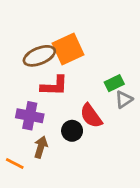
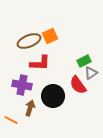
orange square: (68, 49) -> (50, 36), size x0.7
red semicircle: (91, 116) -> (78, 85), moved
black circle: (72, 131) -> (53, 96), size x1.5

